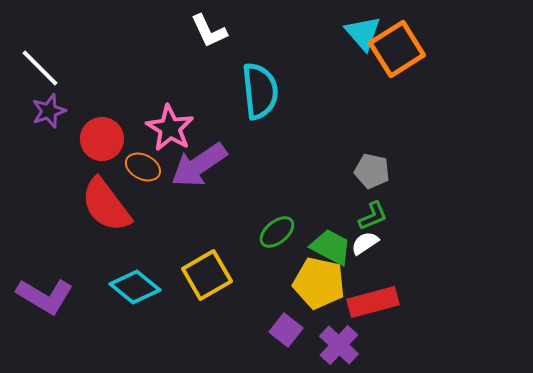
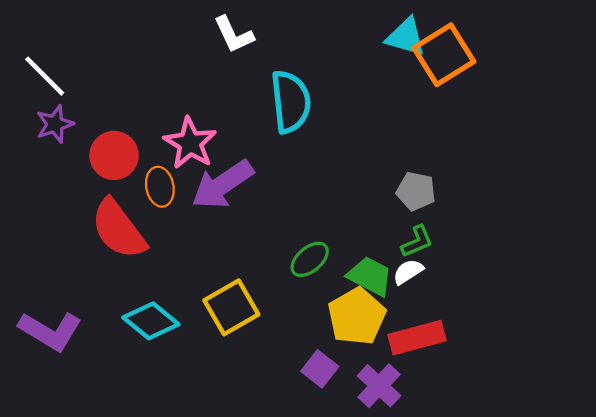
cyan triangle: (363, 33) -> (406, 37), turned -33
orange ellipse: (143, 167) -> (160, 187), turned 52
yellow pentagon: (319, 283) -> (357, 316), turned 30

